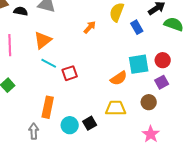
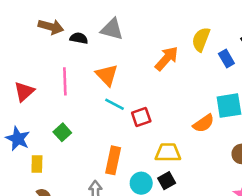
orange arrow: (90, 27) -> (167, 59), size x1.5
orange triangle: (43, 40) -> (107, 75), turned -36
yellow trapezoid: (116, 108) -> (168, 153), moved

